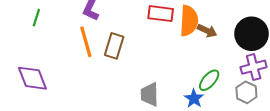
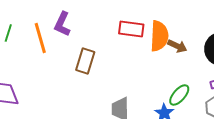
orange line: (86, 42) -> (40, 38), moved

